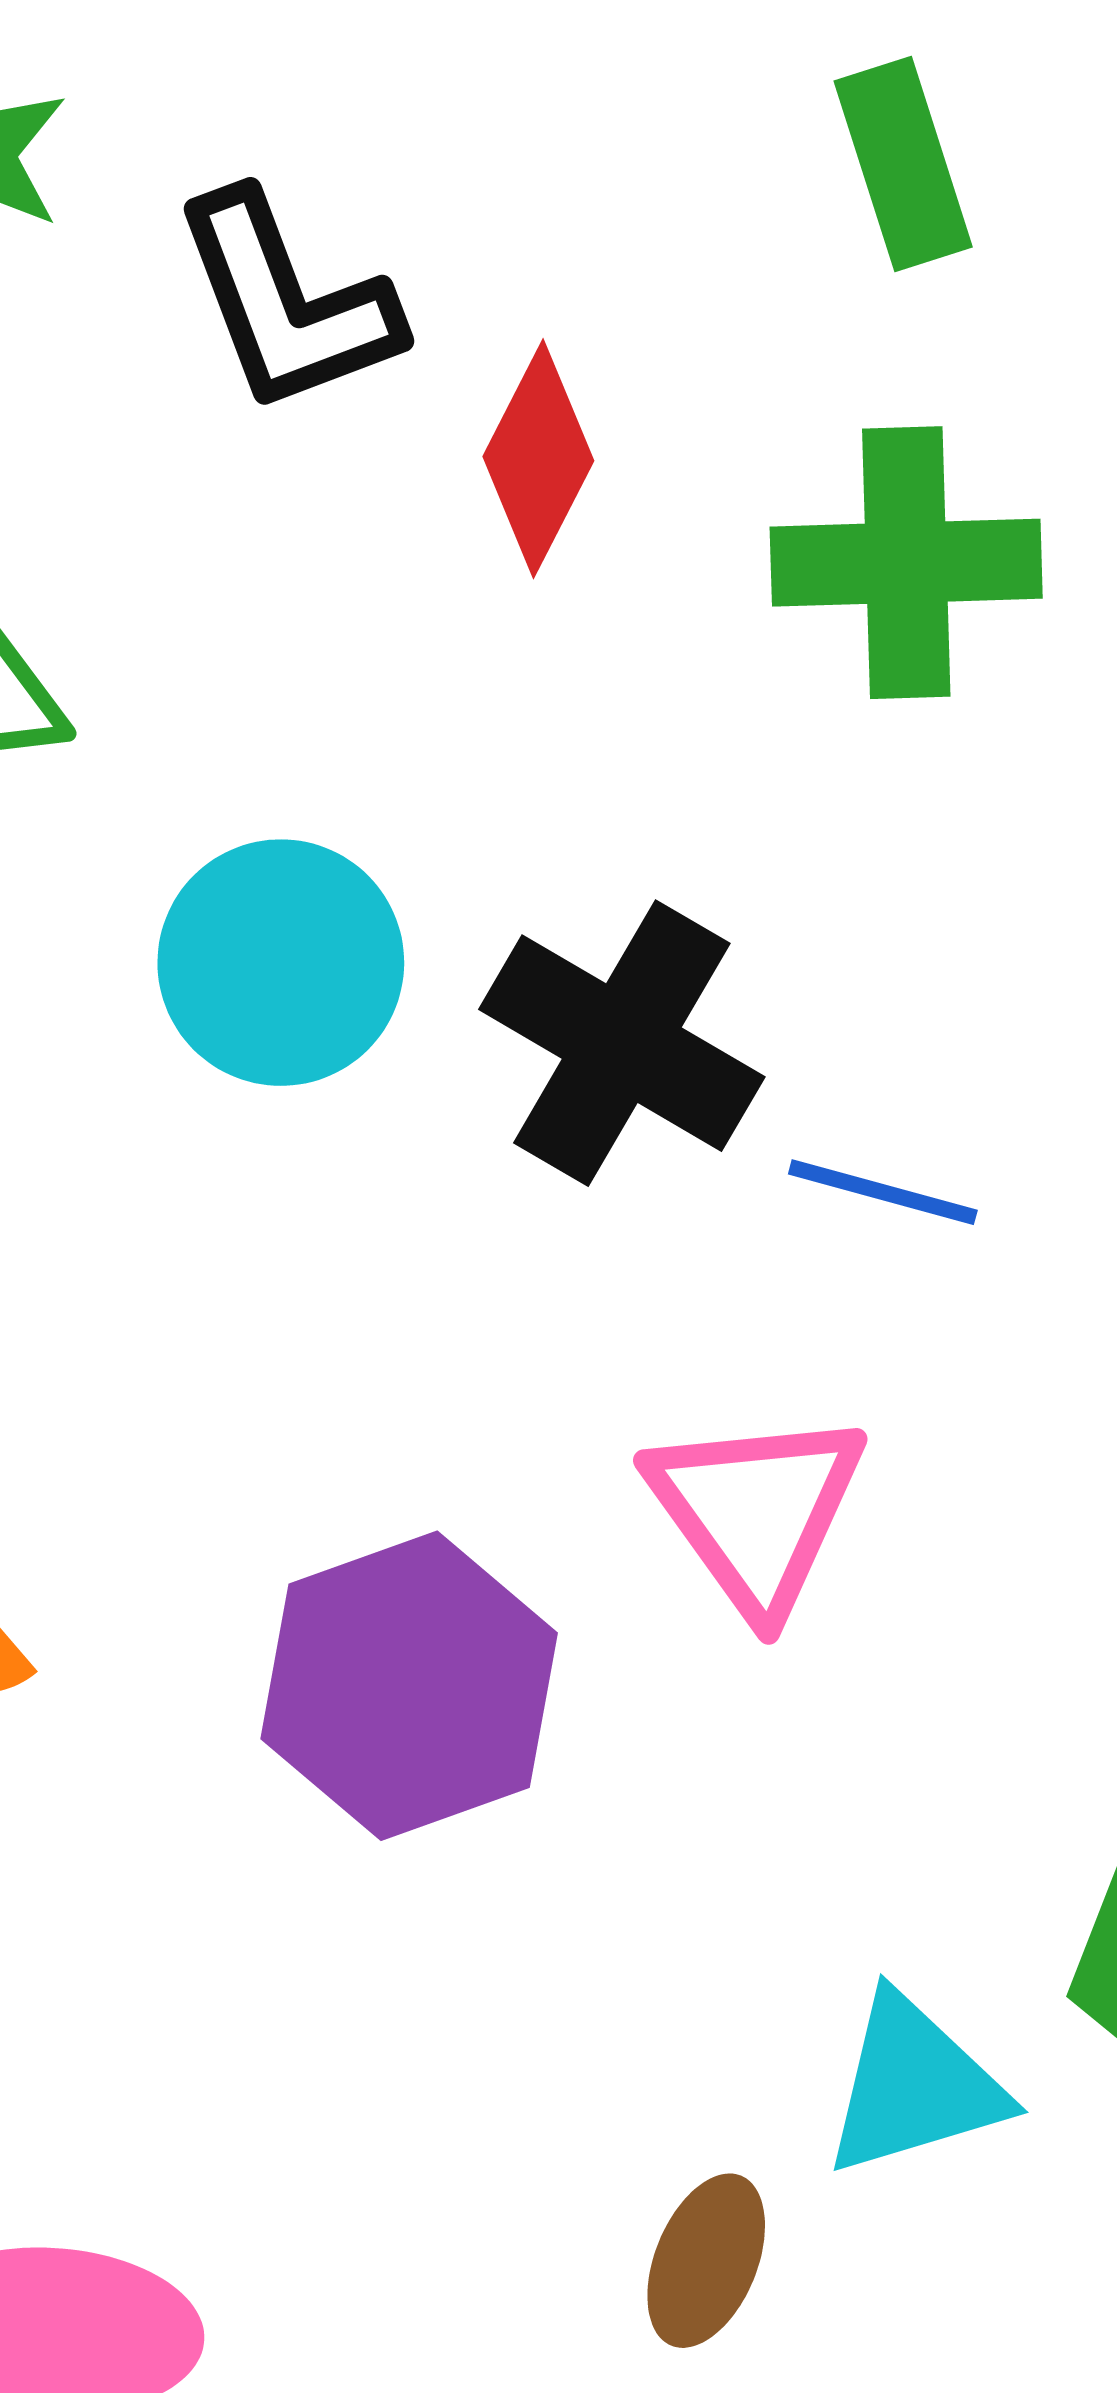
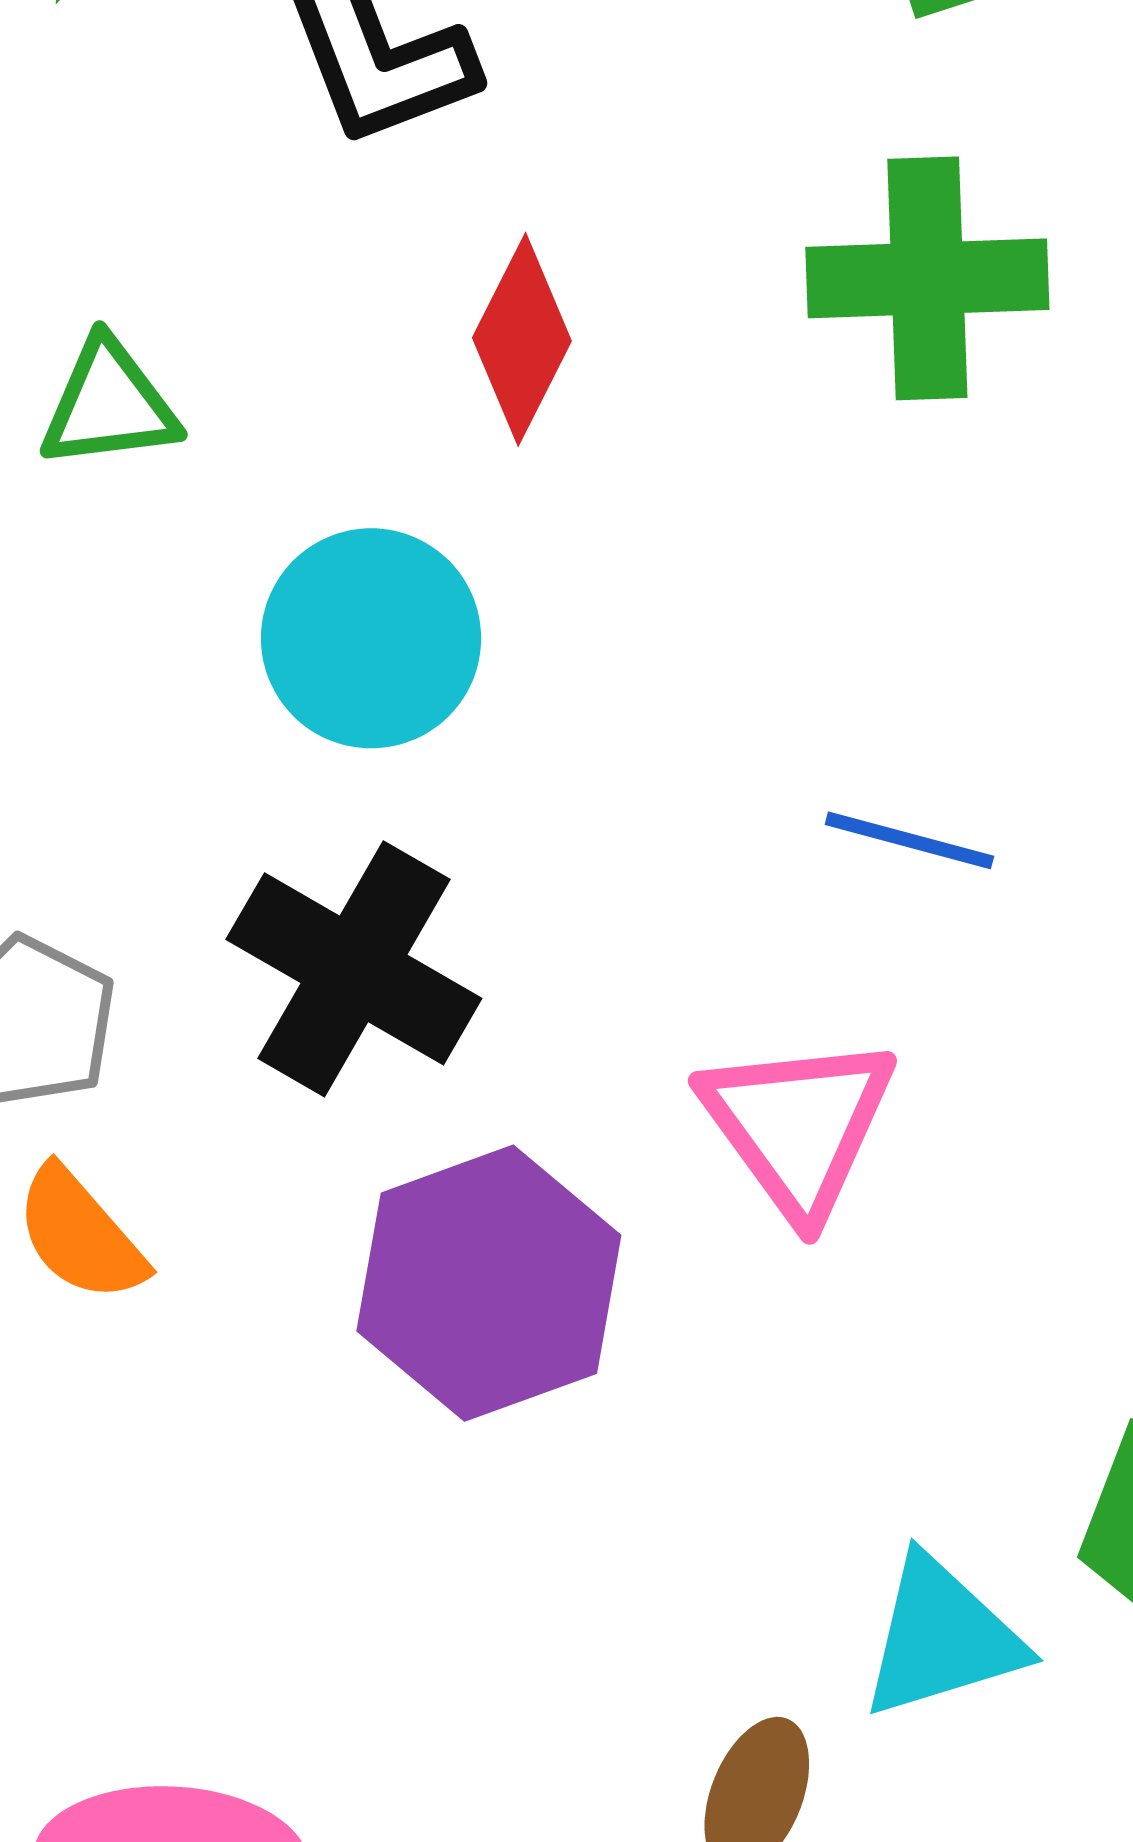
red diamond: (538, 459) -> (522, 339), moved
black cross: (622, 1043) -> (354, 969), moved

